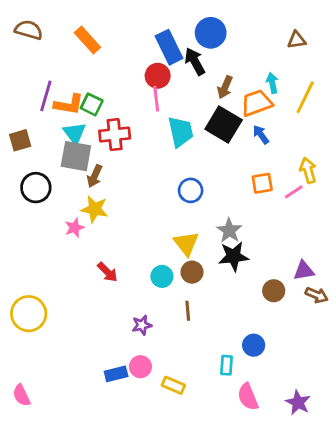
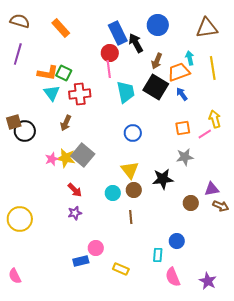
blue circle: (211, 33) -> (158, 25), moved
brown triangle: (297, 40) -> (207, 28), size x1.6
purple line: (46, 96) -> (18, 54), moved
yellow line: (305, 97) -> (213, 68), turned -35
brown square: (20, 140) -> (14, 122), moved
gray square: (76, 156) -> (83, 155), moved, turned 30
yellow star: (95, 209) -> (66, 158), moved
gray star: (229, 231) -> (185, 157), moved, turned 30
purple star: (142, 325) -> (75, 213), moved
pink circle: (140, 367) -> (96, 248), moved

